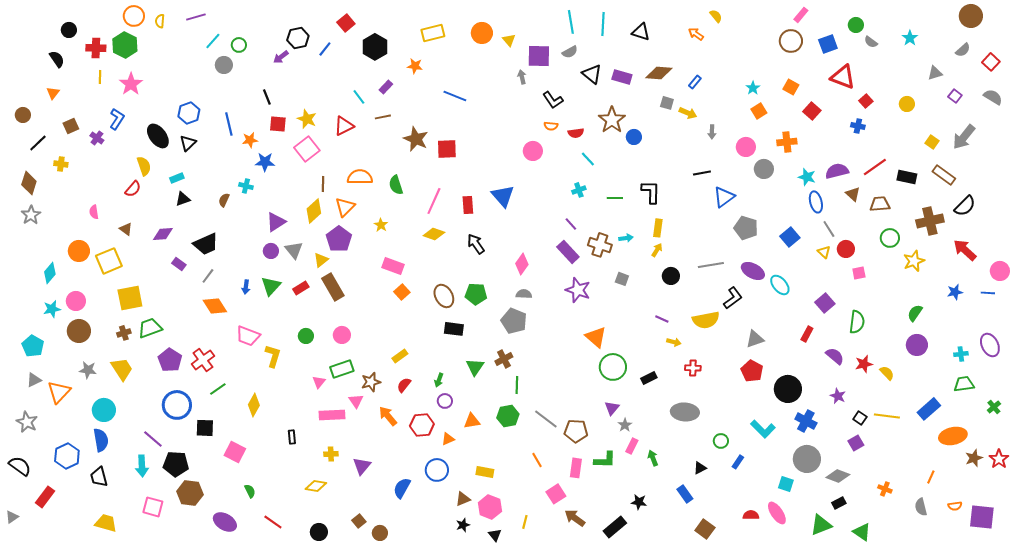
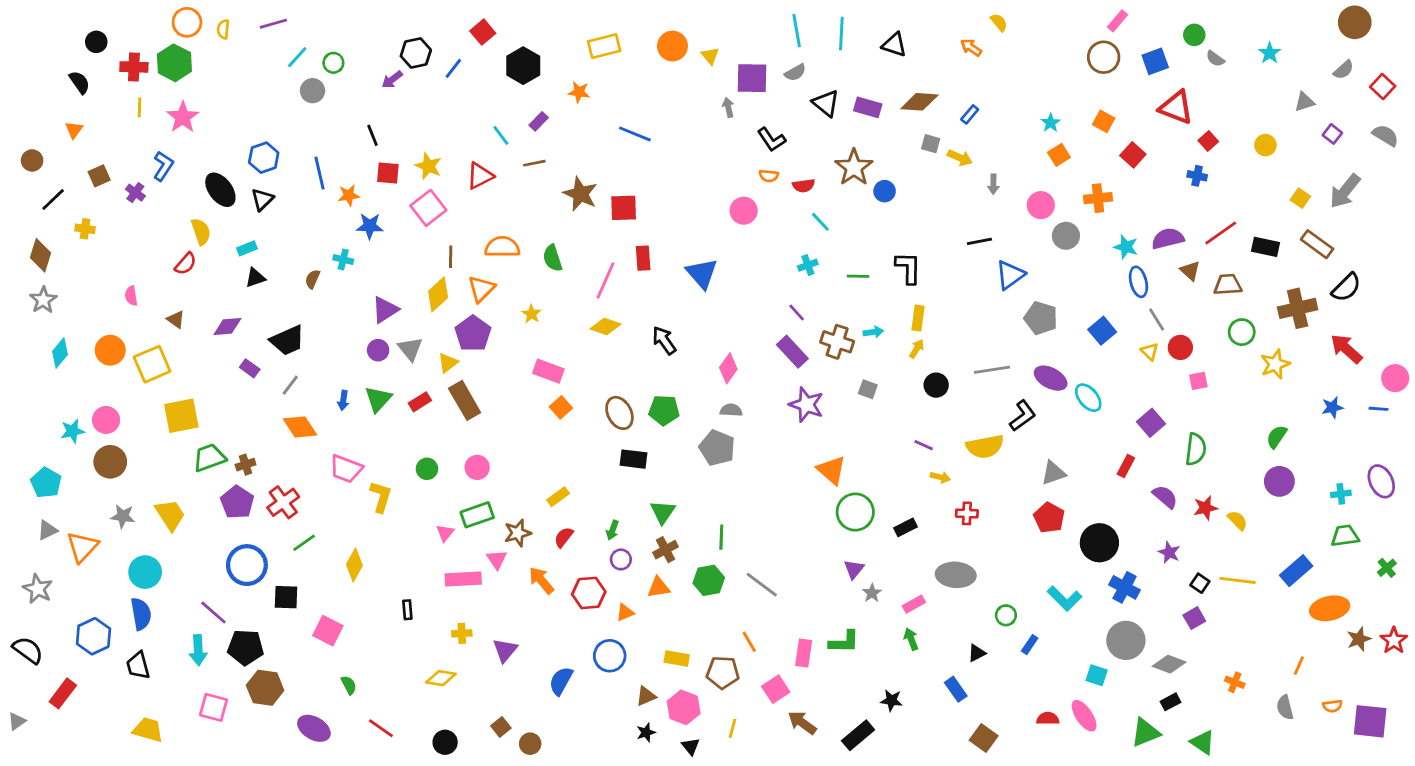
red rectangle: (468, 205) -> (643, 258), moved
cyan diamond: (50, 273) -> (60, 353), moved
brown cross: (124, 333) -> (246, 465), moved
brown cross: (504, 359) -> (666, 550), moved
brown pentagon: (576, 431) -> (723, 672), moved
pink rectangle: (632, 446) -> (914, 604), moved, turned 35

